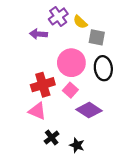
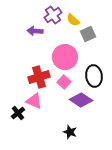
gray square: (97, 37) -> (88, 34), turned -35
black ellipse: (103, 68) -> (94, 76), moved
black cross: (52, 138) -> (18, 113), moved

